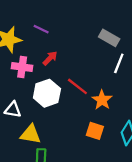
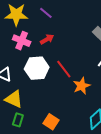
orange square: (95, 131) -> (51, 122), moved

